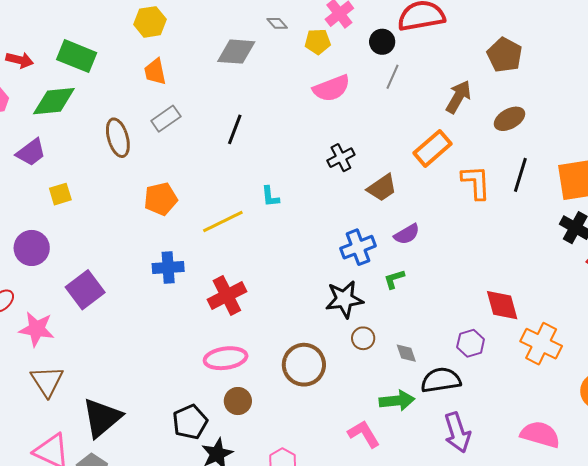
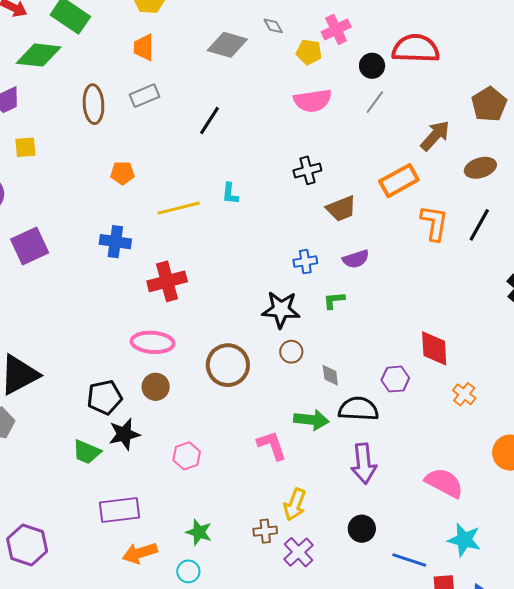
orange pentagon: (161, 199) -> (122, 173), size x0.7
blue cross: (358, 247) -> (305, 262), size x0.7
orange cross: (541, 344) -> (464, 394), size x0.6

